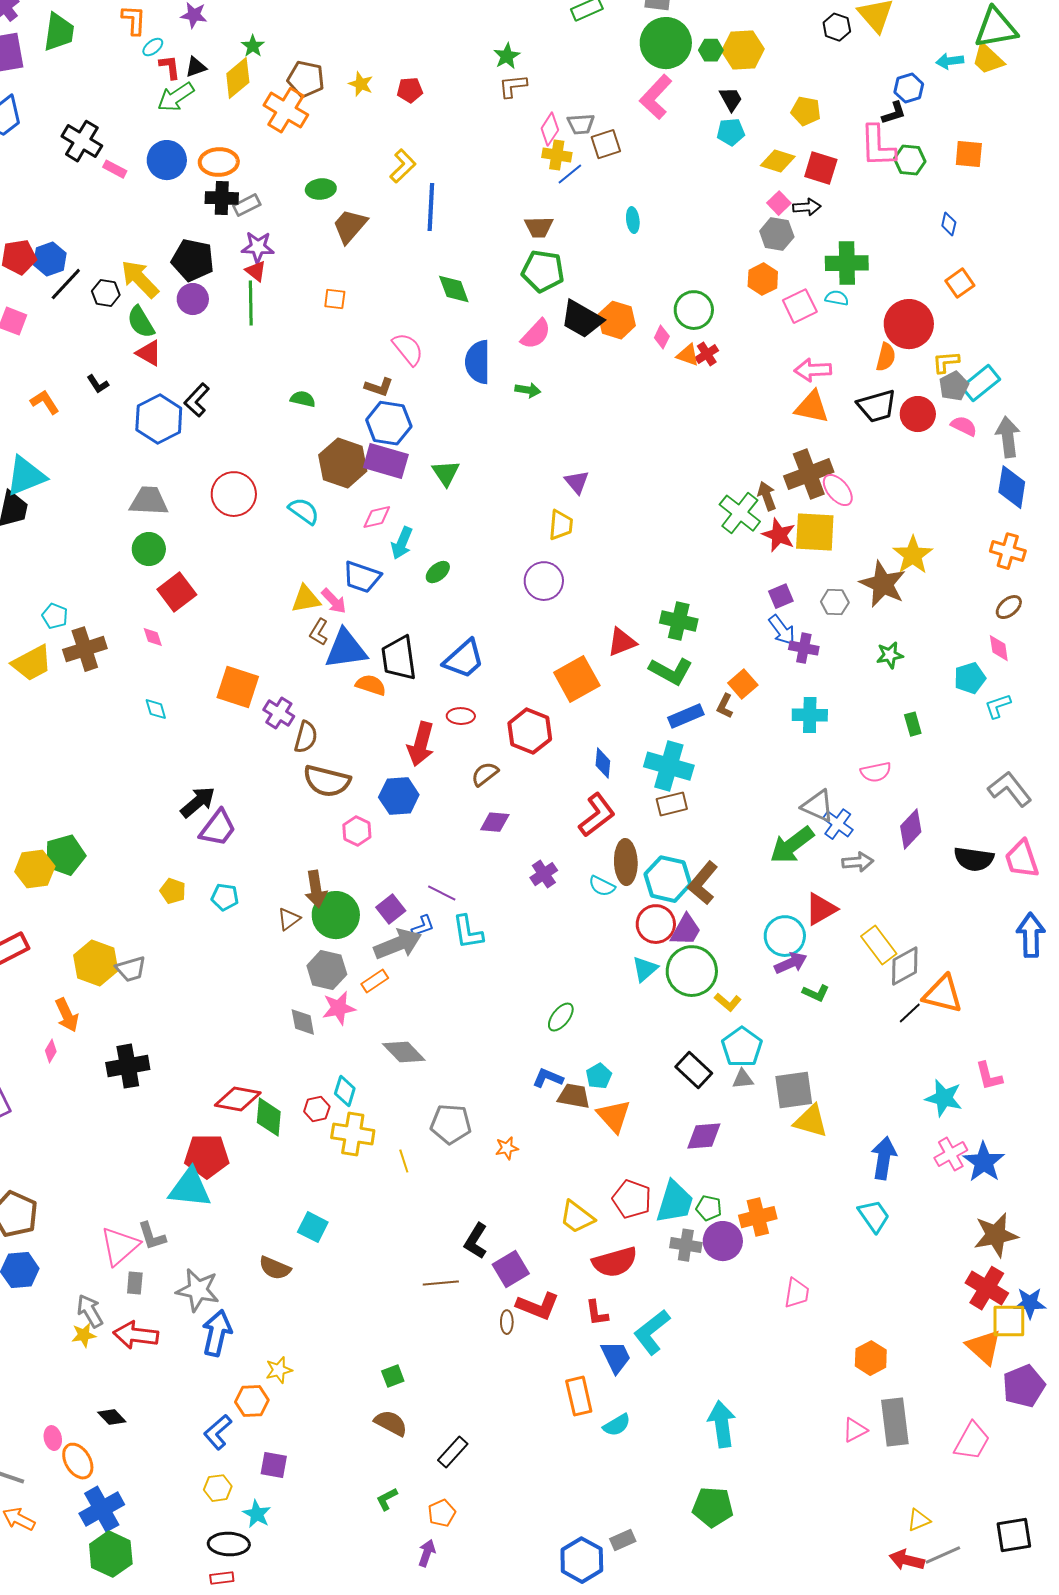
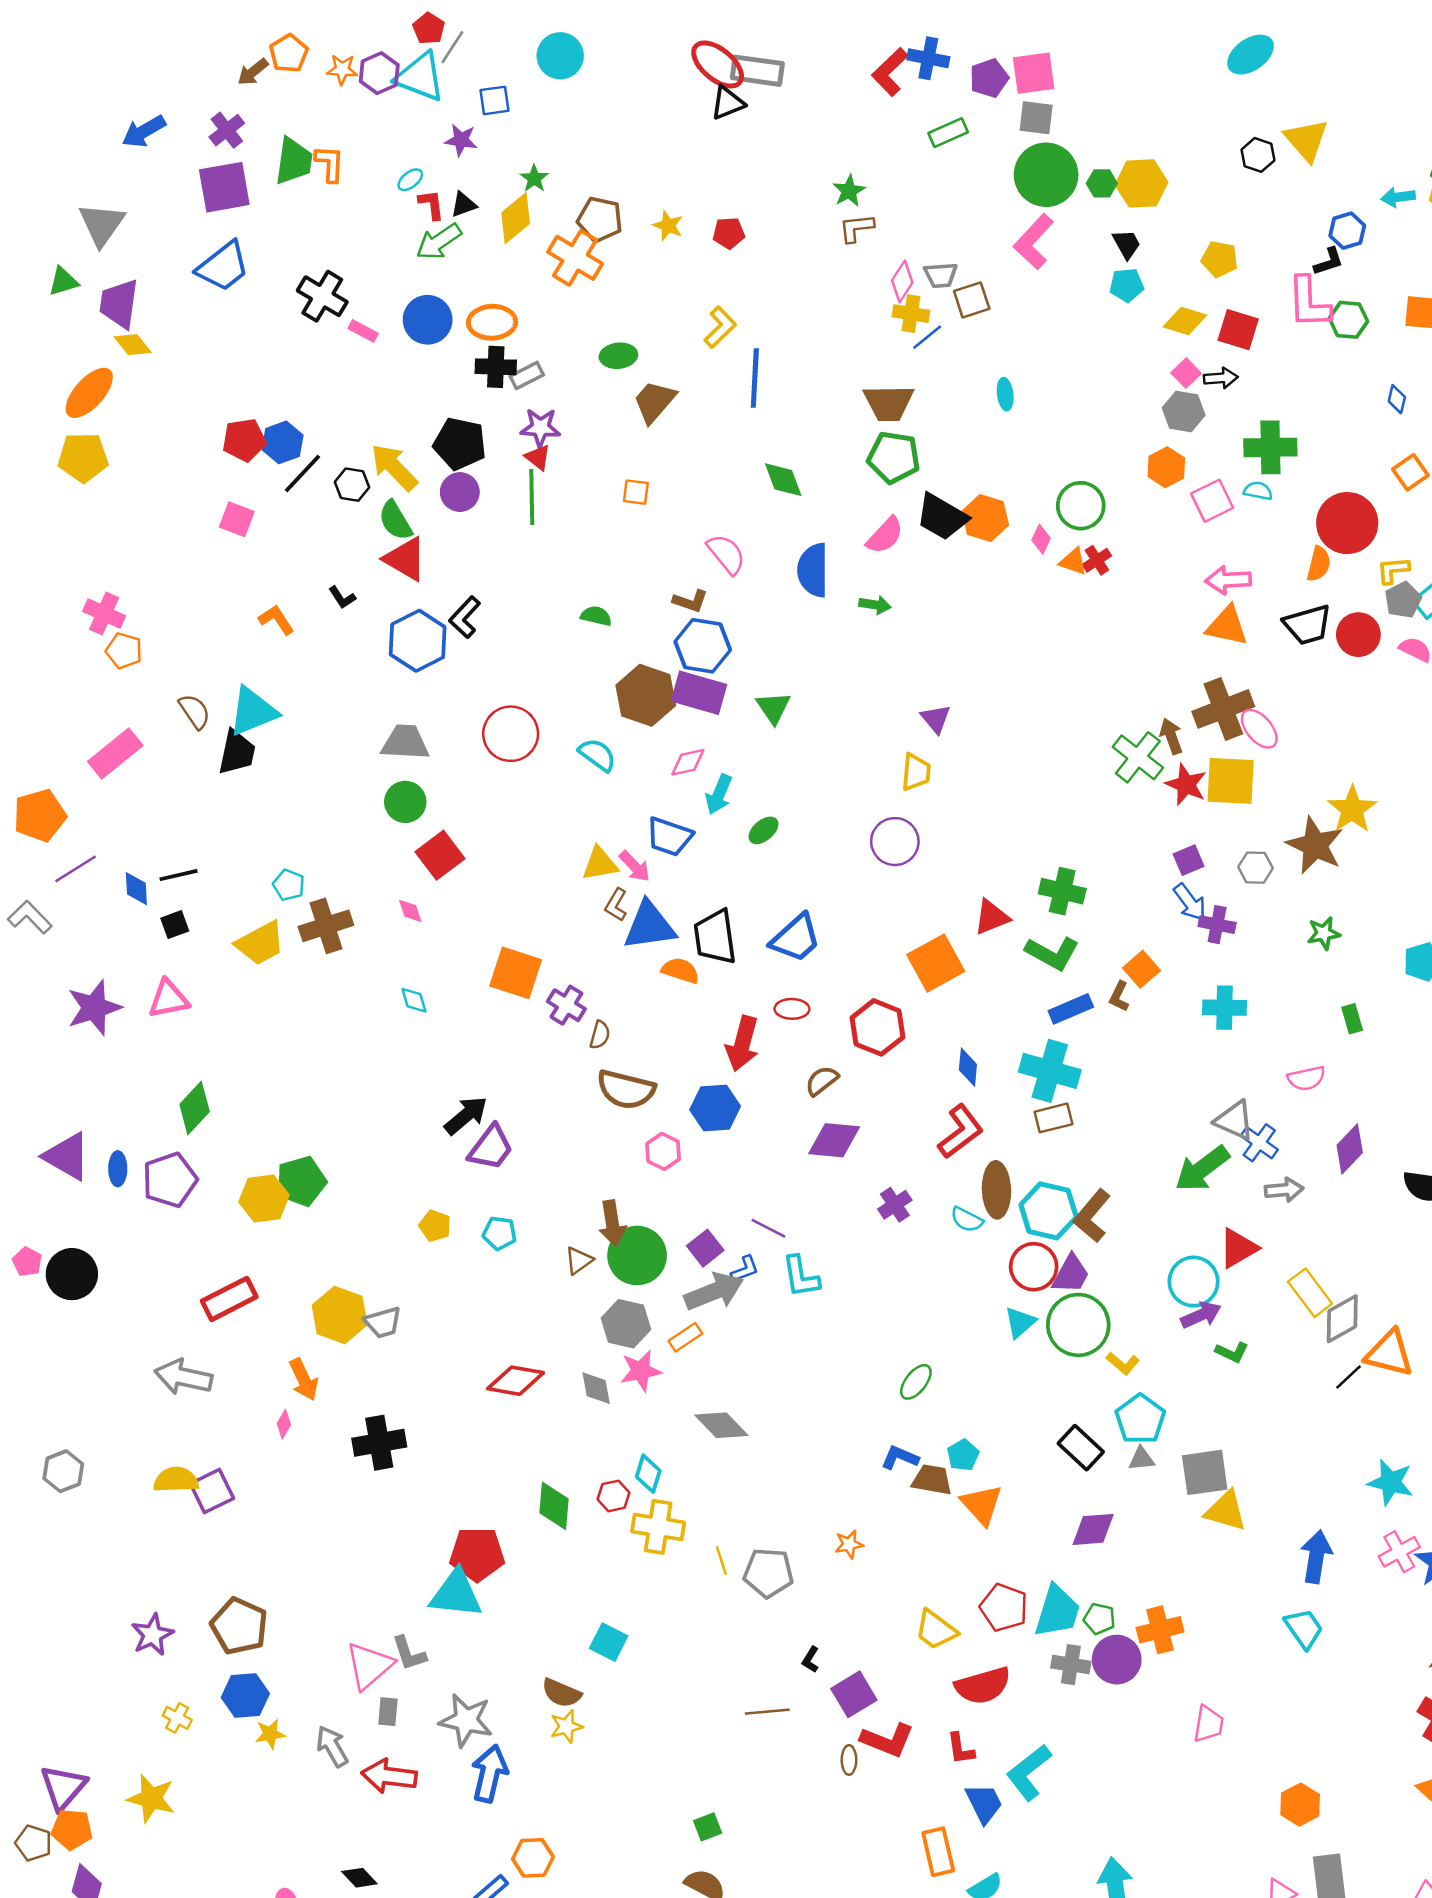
orange L-shape: (134, 20) -> (330, 164), moved
brown trapezoid: (539, 227) -> (889, 403), size x1.4
red triangle: (149, 353) -> (405, 559), size x1.4
brown semicircle: (306, 737) -> (600, 1035), size x0.7
purple diamond: (495, 822) -> (834, 1140), size x1.4
red diamond: (238, 1099) -> (516, 1381), moved
gray pentagon: (451, 1124) -> (768, 1573), moved
black L-shape: (476, 1241) -> (811, 1660), size x0.6
yellow star: (84, 1335) -> (270, 1734), moved
yellow star: (279, 1370) -> (566, 1726), moved

